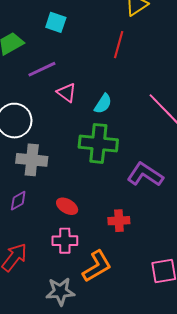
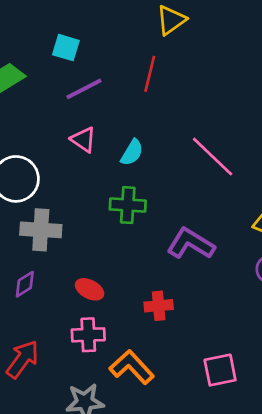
purple line: (42, 69) -> (84, 89), moved
green cross: (98, 143) -> (128, 205), size x0.7
orange L-shape: (97, 266) -> (132, 367), turned -100

